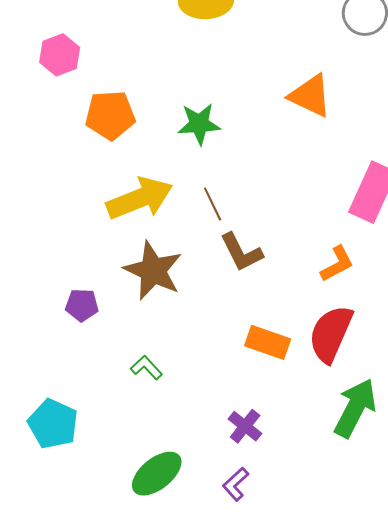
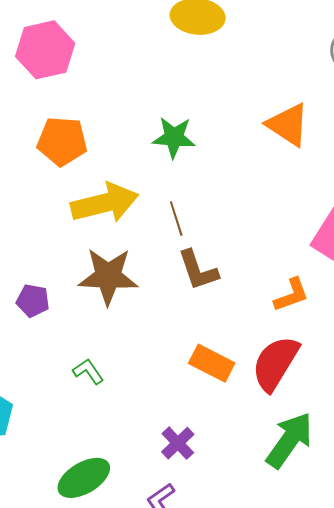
pink hexagon: (60, 55) -> (45, 50), size x1.4
orange pentagon: (110, 115) -> (62, 141), moved
brown star: (153, 271) -> (108, 276), turned -30

